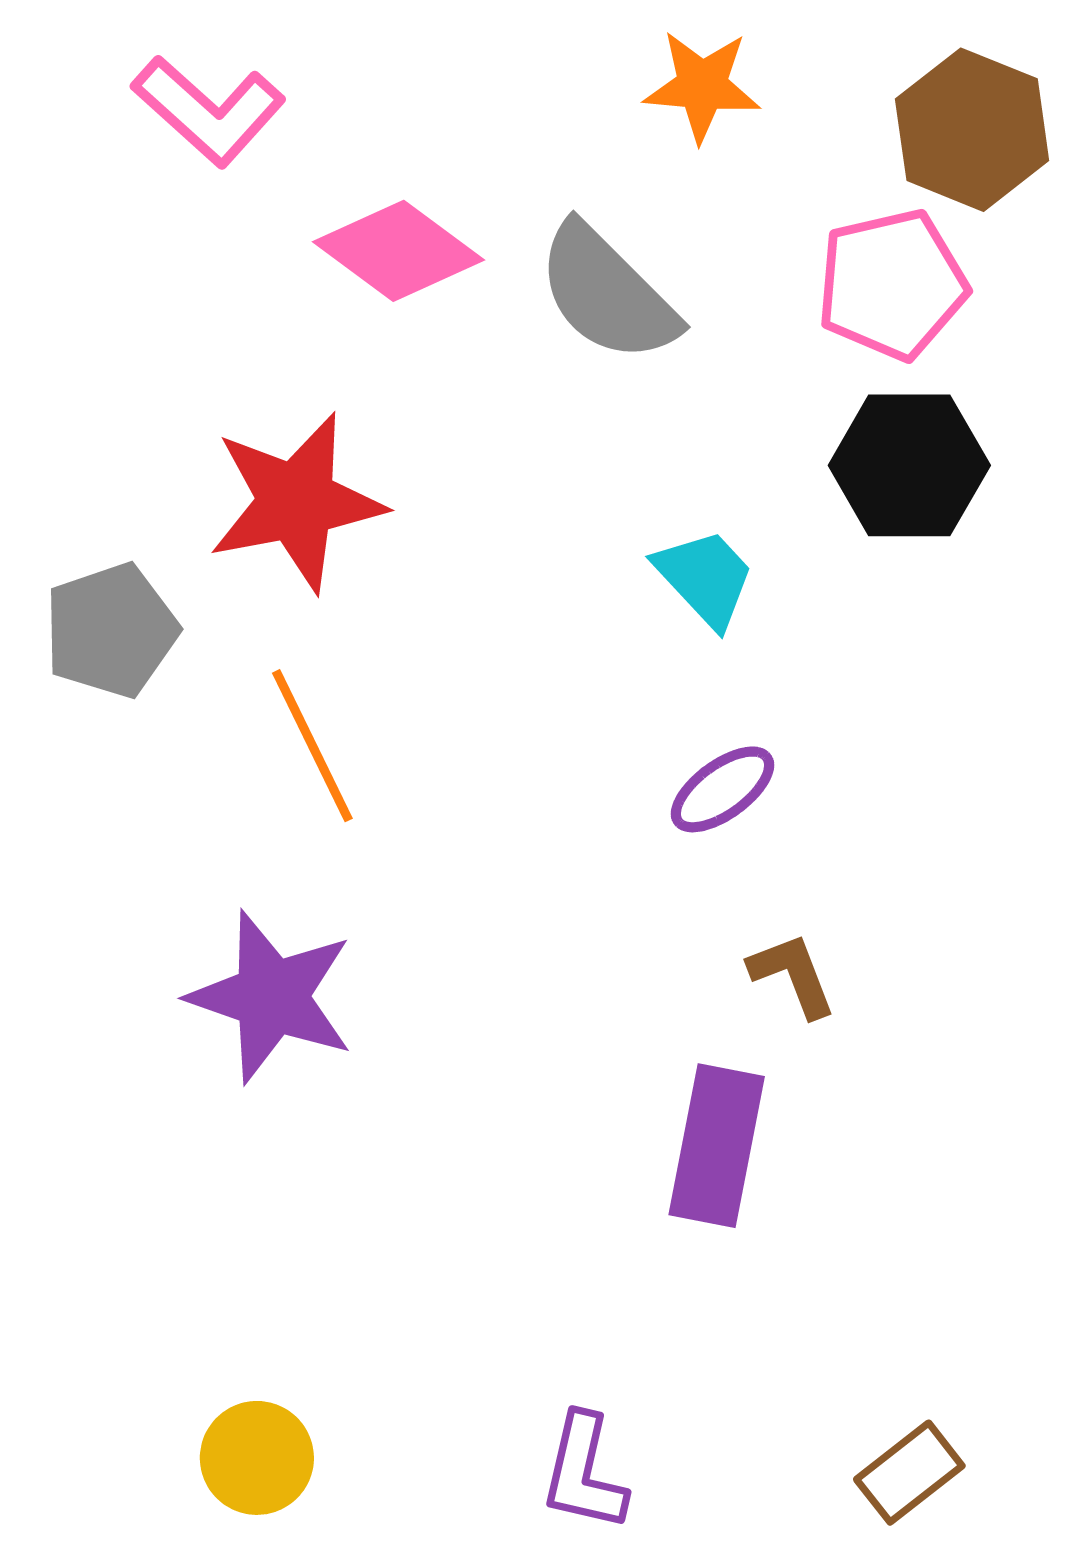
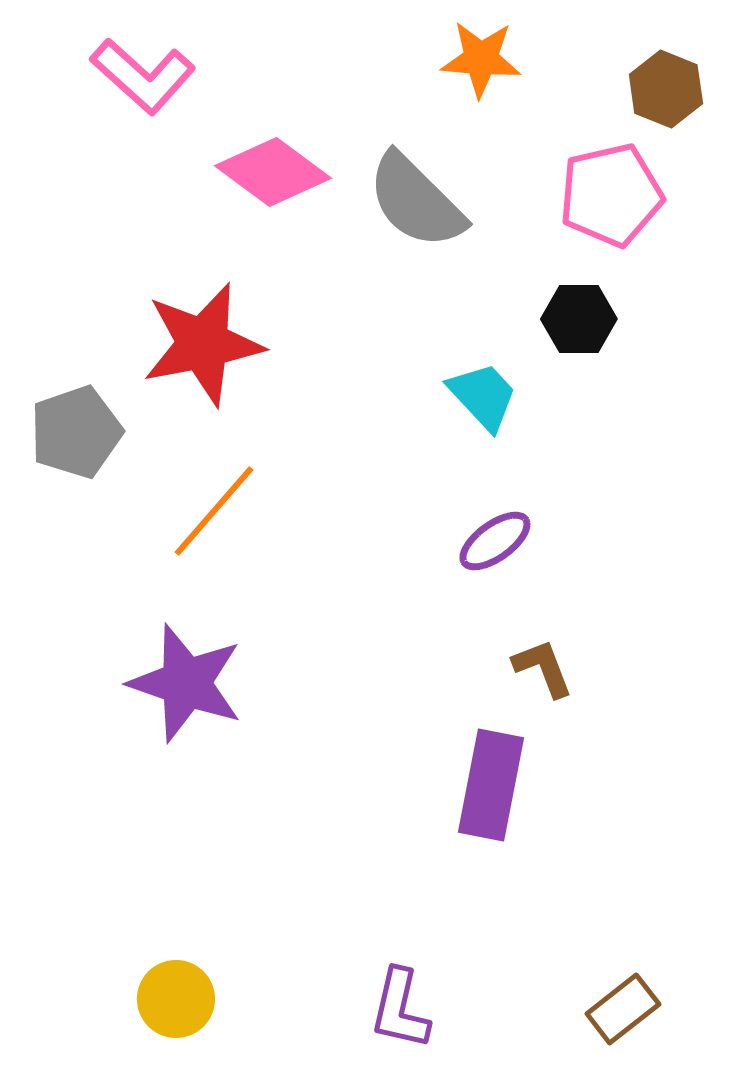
brown hexagon: (972, 130) -> (666, 89), size x0.7
black hexagon: (909, 465) -> (579, 319), moved, size x0.7
orange line: (312, 746) -> (214, 511), turned 67

